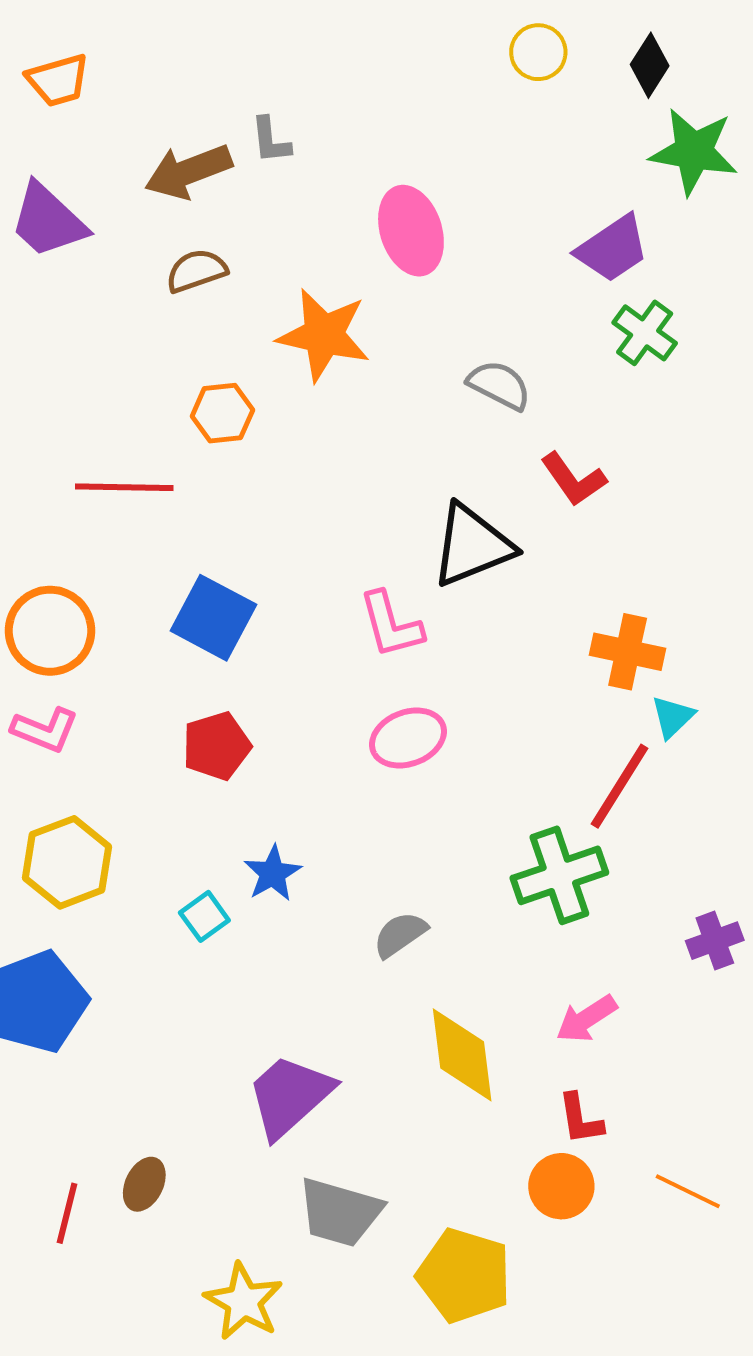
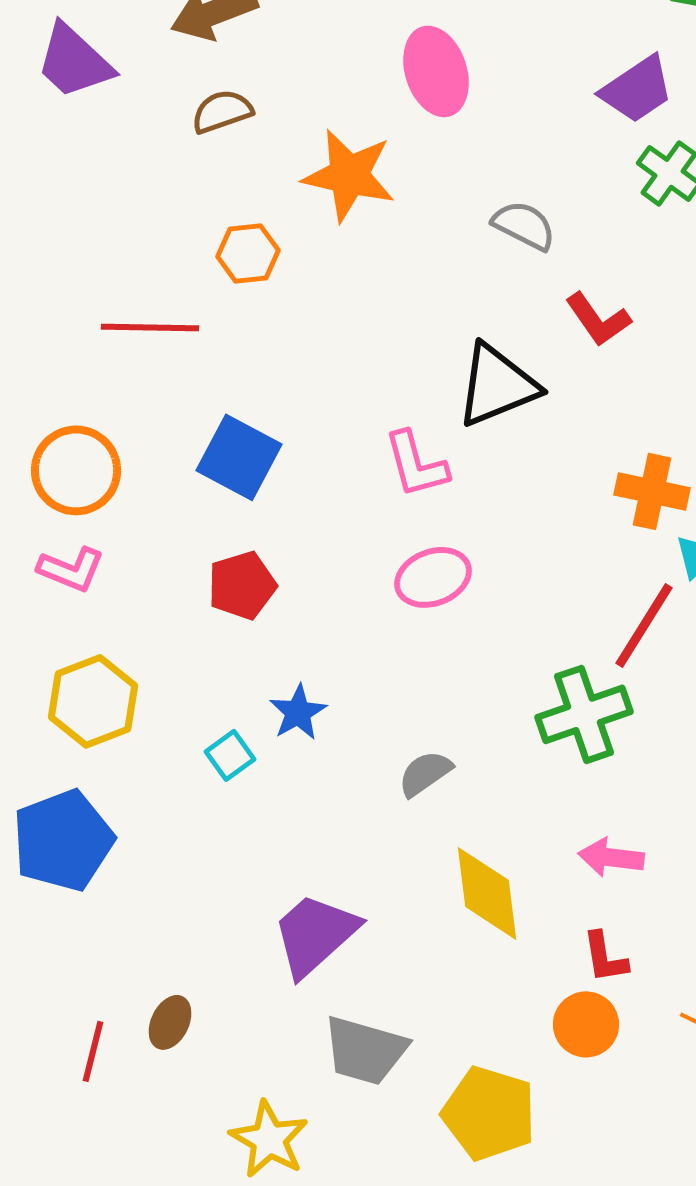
pink arrow: (586, 1019) -> (611, 857), turned 40

